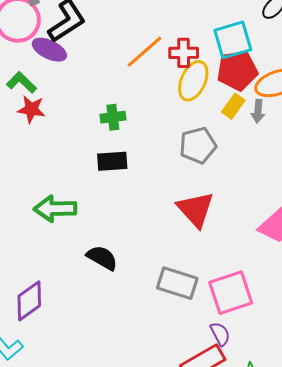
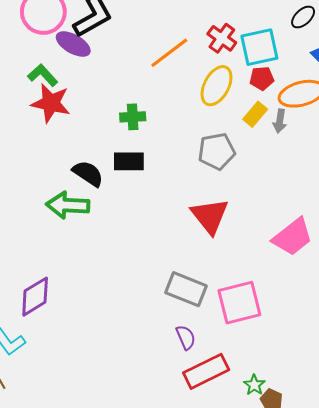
red cross: (184, 53) -> (222, 38), moved, turned 32
red pentagon: (237, 70) -> (262, 78), size x0.6
red star: (31, 109) -> (51, 103), size x1.4
black semicircle: (102, 258) -> (88, 173), moved
purple semicircle: (220, 334) -> (186, 337), moved

